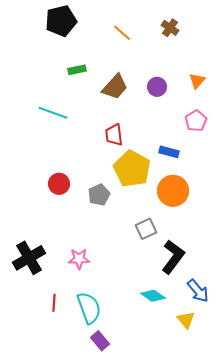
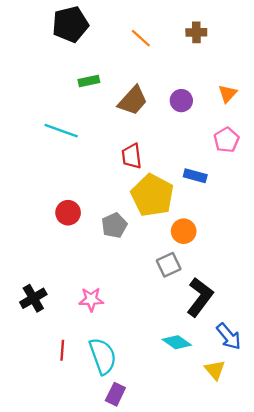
brown cross: (170, 28) -> (196, 32), turned -36
orange circle: (173, 191) -> (184, 231), moved, size x0.7
black cross: (29, 258) -> (33, 298), size x0.7
purple rectangle: (100, 341) -> (115, 394), turned 66

